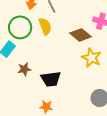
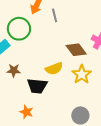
yellow semicircle: (45, 26) -> (54, 69), moved, turned 78

